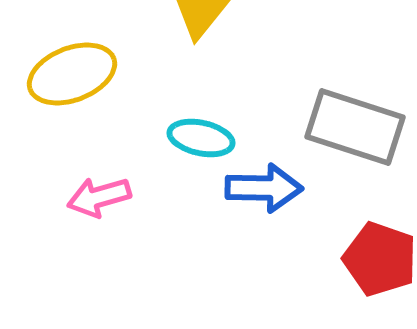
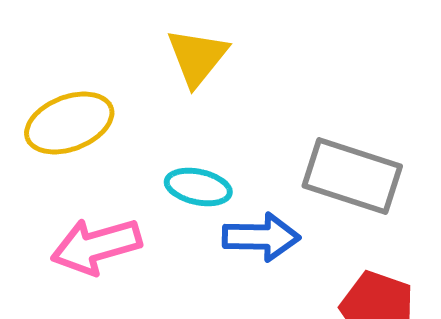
pink arrow: (99, 197) -> (96, 246), size x1.4

